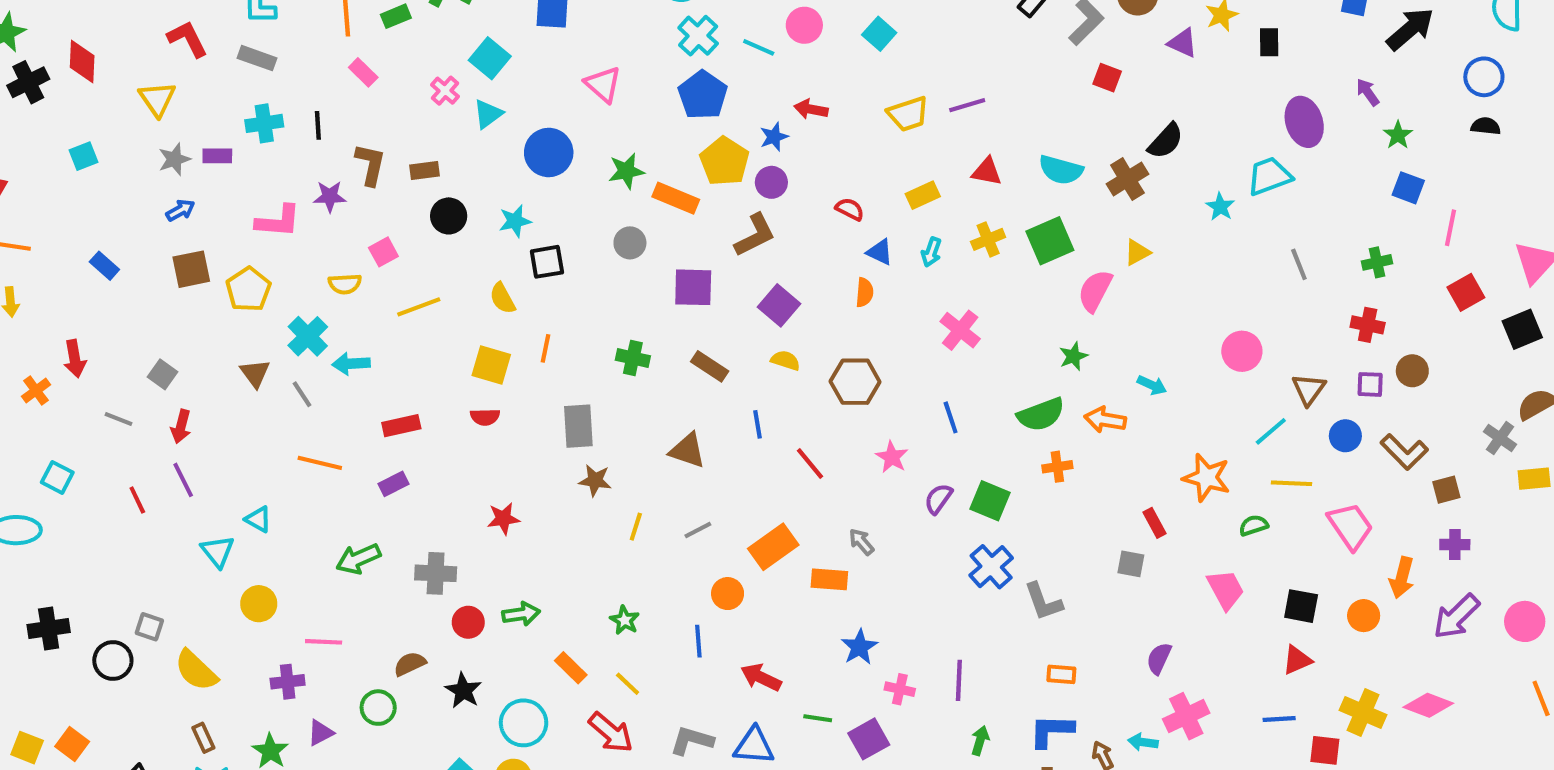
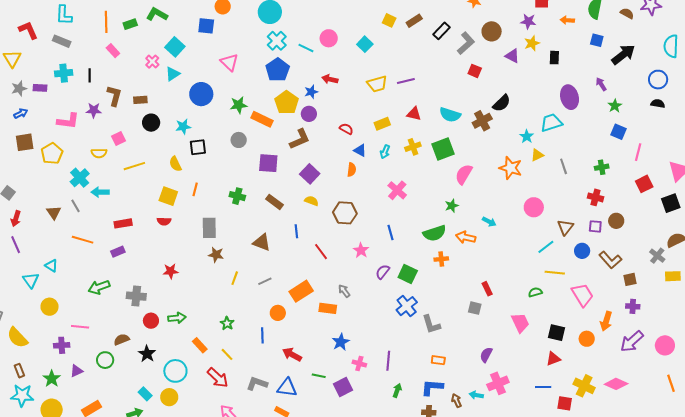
yellow triangle: (1137, 252) -> (537, 155), moved
brown triangle: (255, 373) -> (54, 212), moved
orange star: (1207, 478) -> (511, 168), moved

